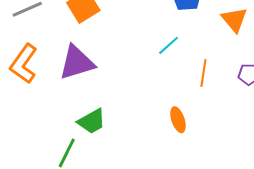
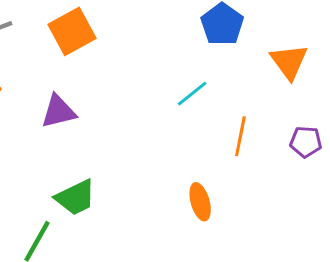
purple triangle: (77, 63) -> (58, 112), size x0.7

